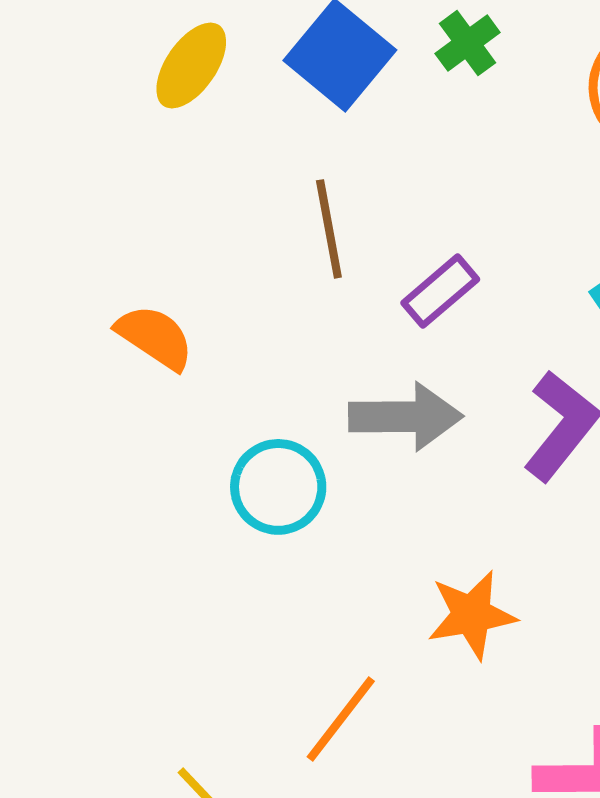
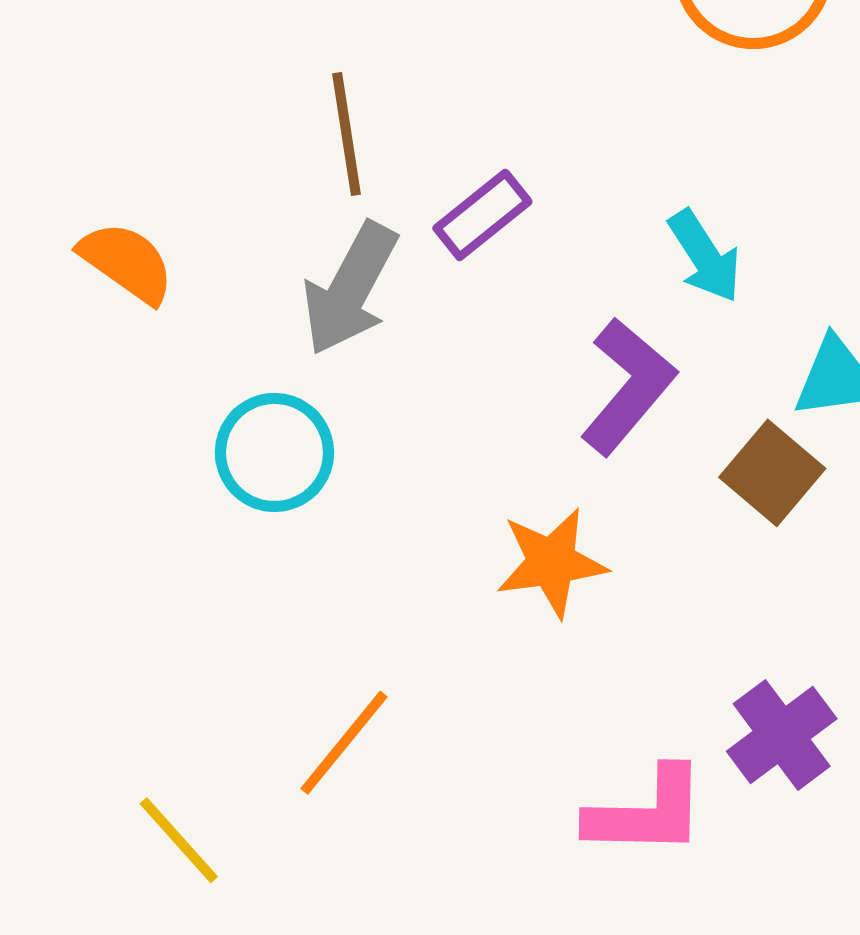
gray arrow: (406, 417) -> (350, 289), moved, turned 117
orange star: (472, 615) -> (552, 562), moved

